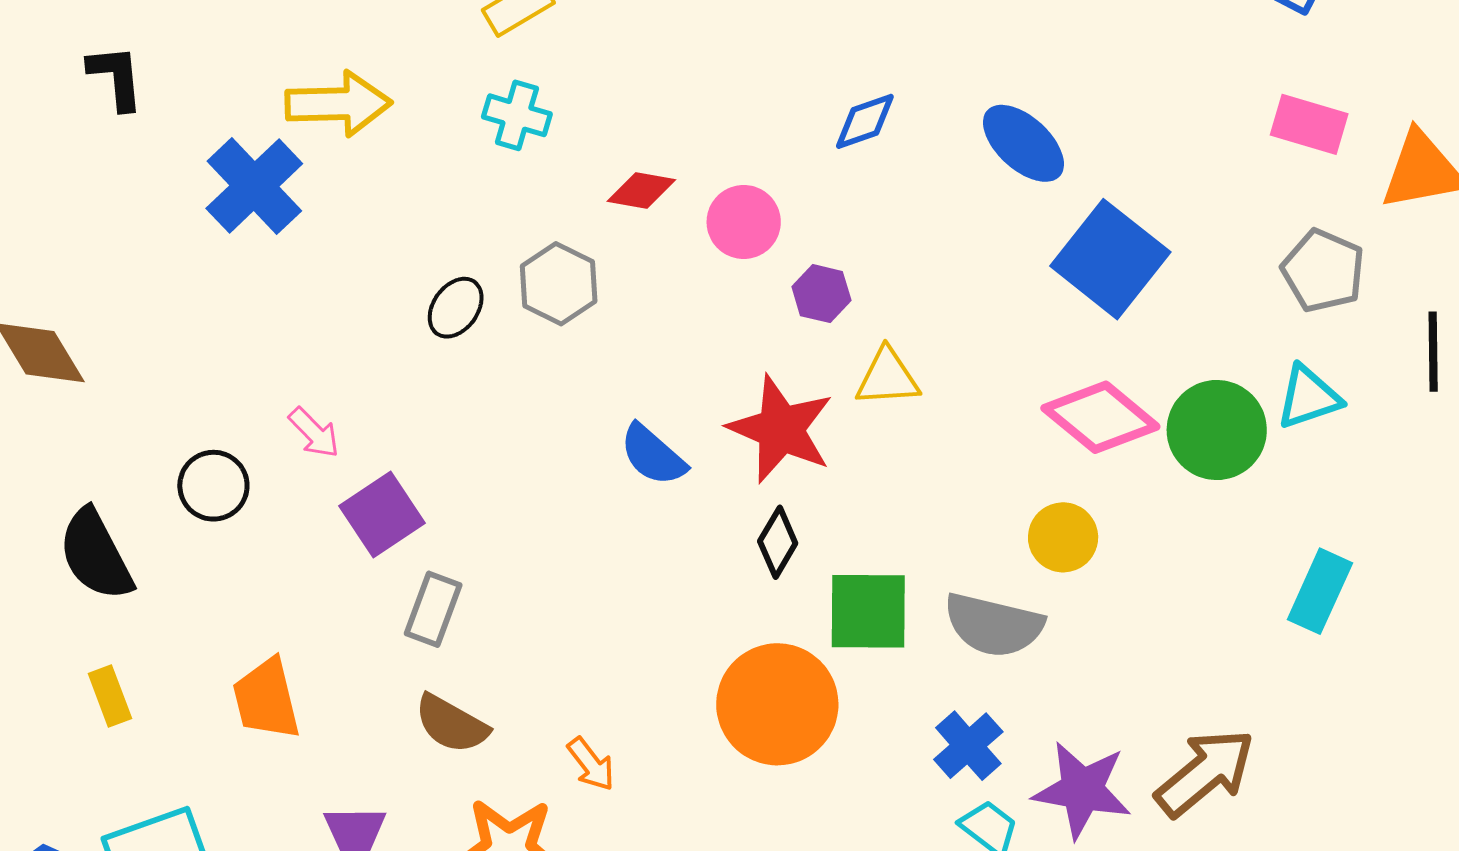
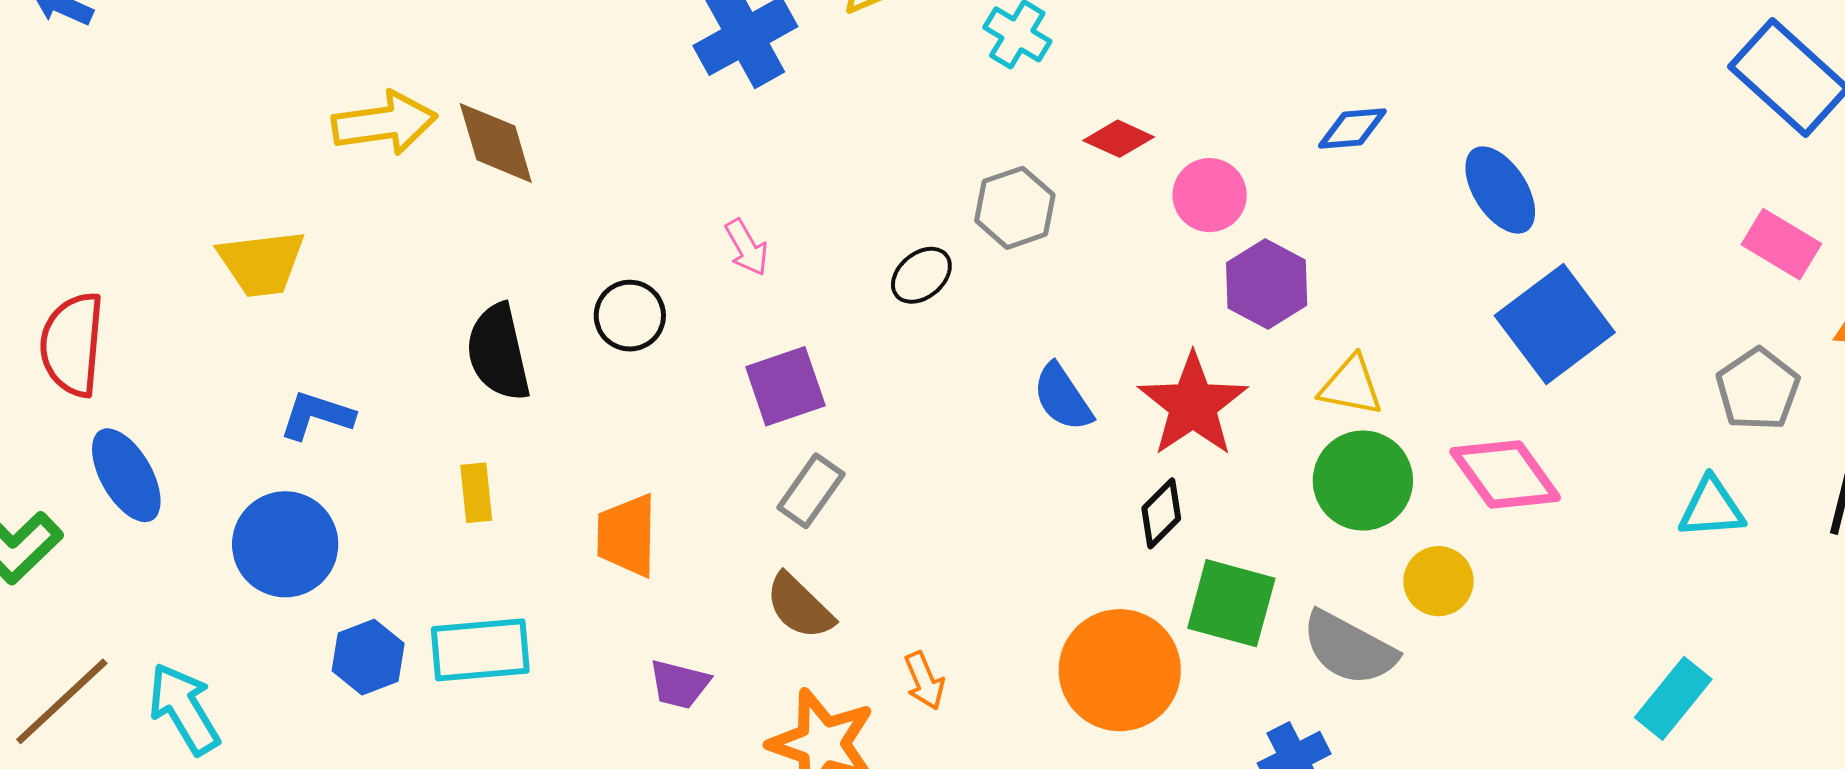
purple hexagon: (821, 294) -> (1267, 284), size x1.5
black ellipse: (456, 308) -> (921, 275), moved
yellow triangle: (887, 377) -> (1351, 386), moved
green circle: (1217, 430) -> (1363, 481), moved
pink arrow: (314, 433) -> (747, 247), moved

